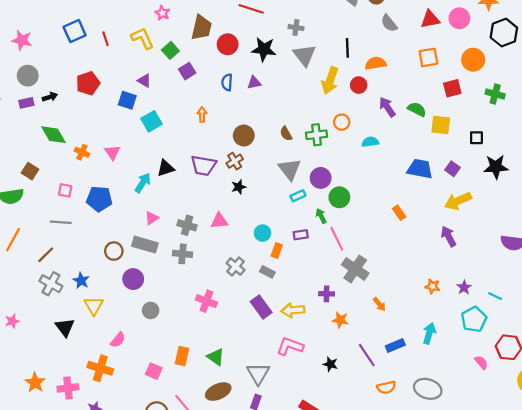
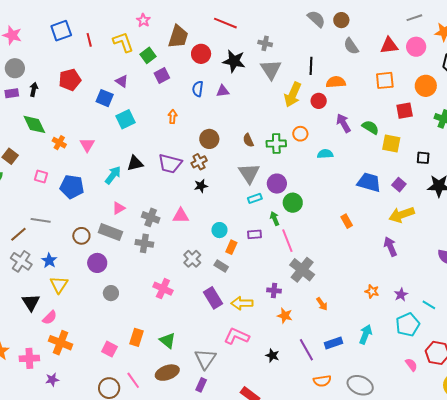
black arrow: (50, 97) -> (34, 89), turned -64
gray line: (61, 222) -> (41, 220), moved
pink semicircle: (118, 340) -> (50, 318), moved

